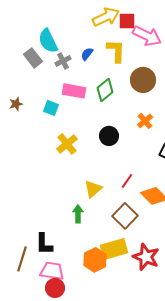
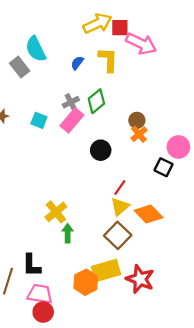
gray cross: (63, 61) -> (71, 102), moved
brown circle: (143, 80) -> (137, 120), moved, size x0.6
pink rectangle: (74, 91) -> (72, 120), moved, turned -60
yellow cross: (67, 144) -> (56, 212), moved
red line: (127, 181) -> (120, 187), moved
yellow triangle: (93, 189) -> (120, 207), moved

